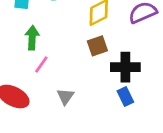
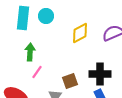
brown square: (97, 46) -> (70, 81), moved

